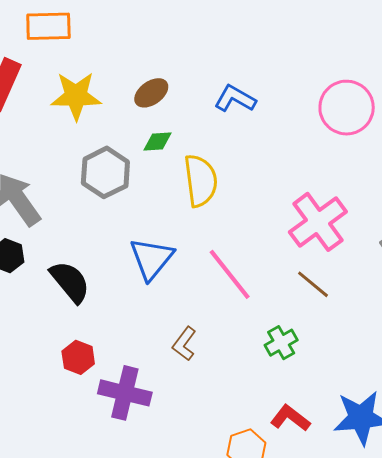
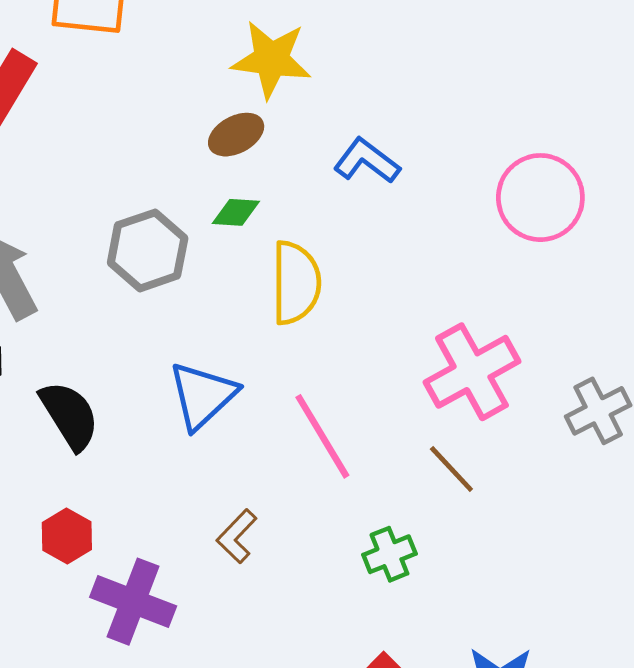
yellow star: (76, 96) -> (271, 59), moved

